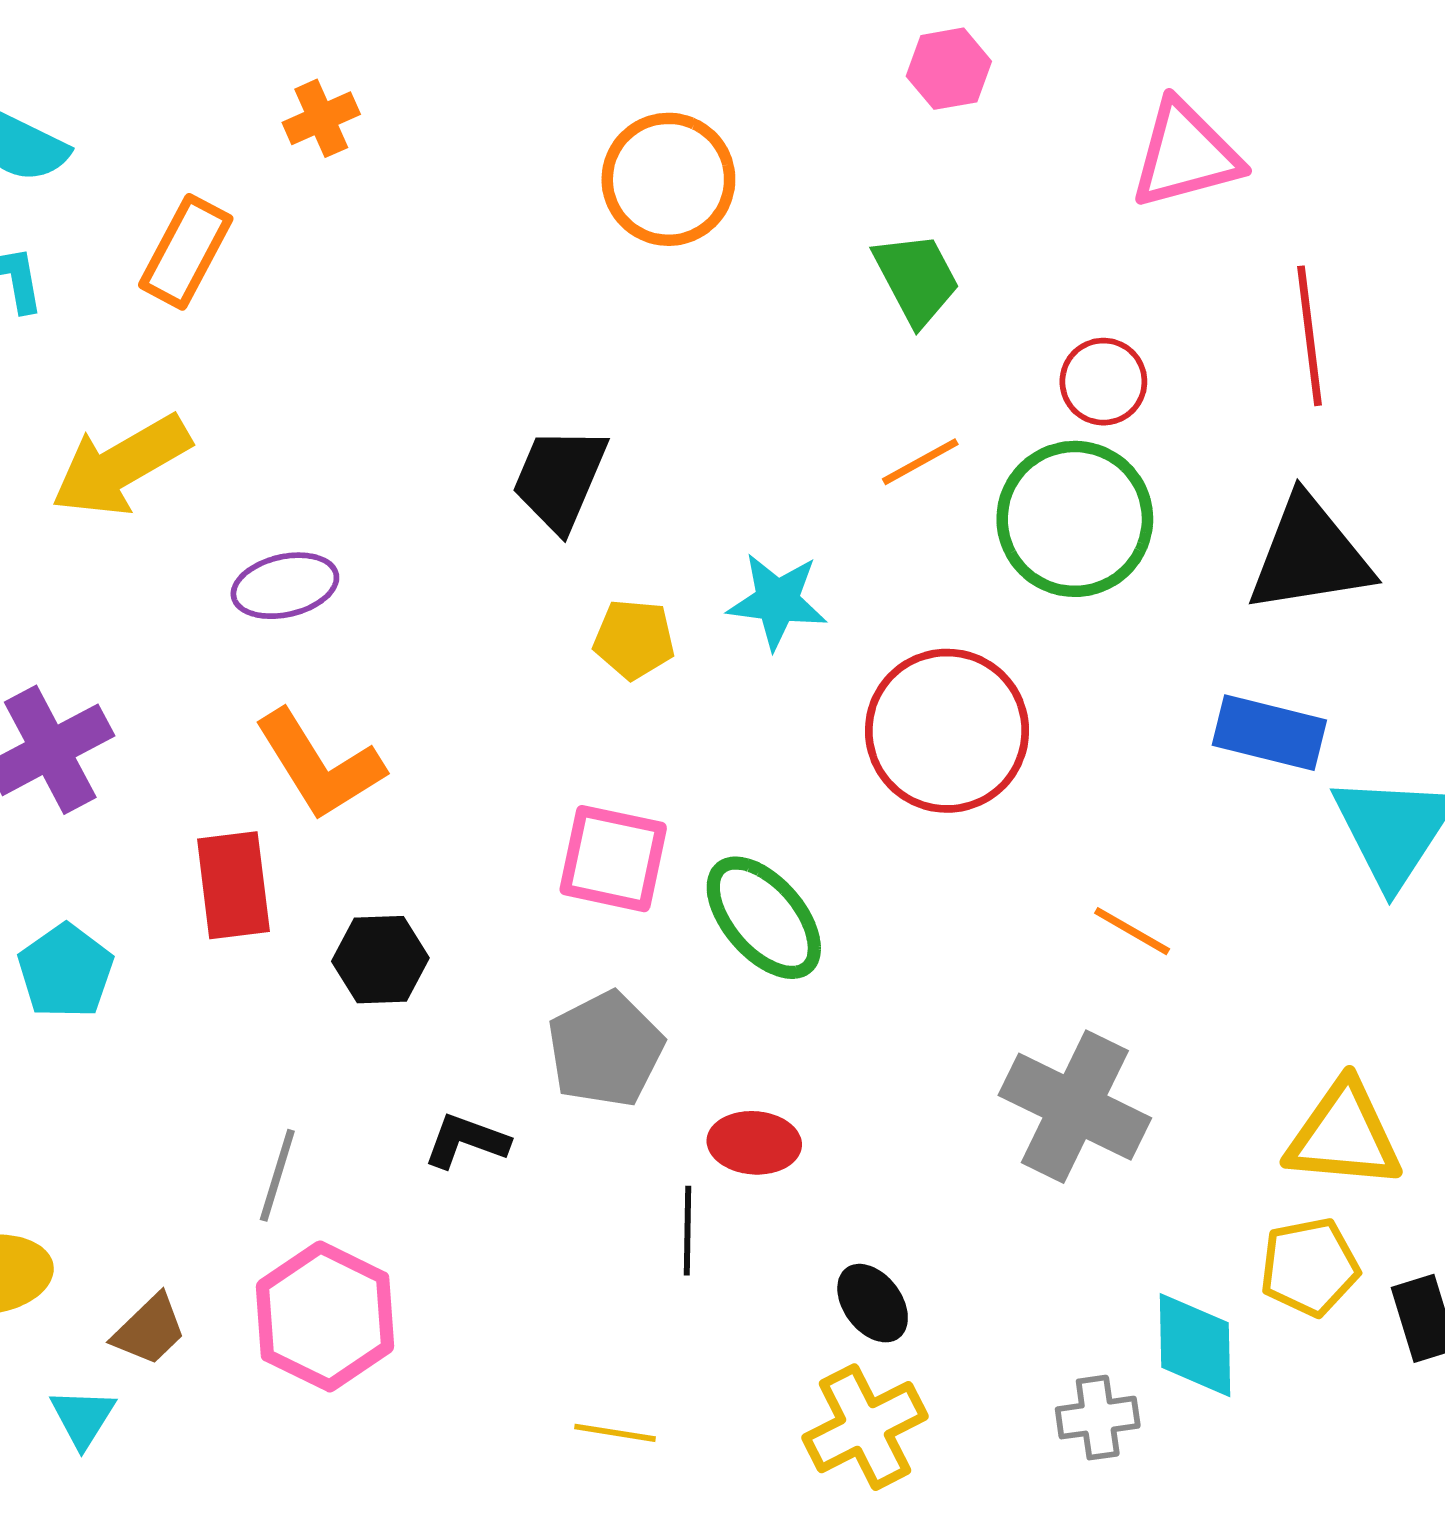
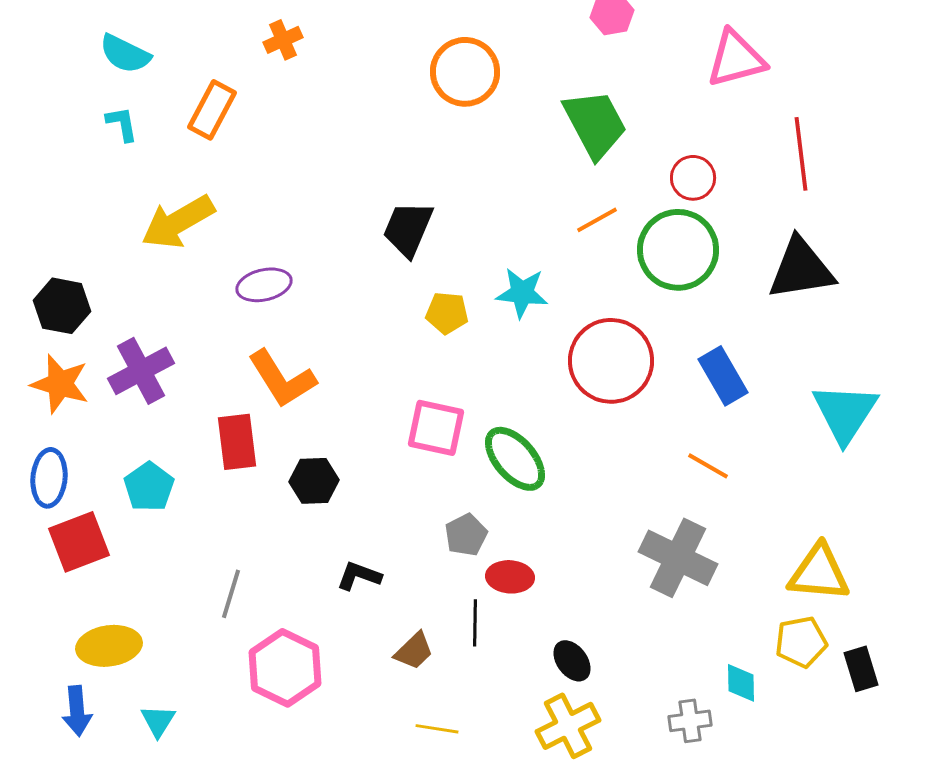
green trapezoid: (916, 279) -> (595, 124), size x1.4
blue rectangle: (1269, 733) -> (723, 376), moved, turned 46
gray pentagon: (605, 1049) -> (466, 535), moved, size x0.7
gray line: (277, 1175) -> (231, 594), moved
brown trapezoid: (149, 1330) -> (414, 651), moved
cyan diamond: (1195, 1345) -> (741, 683), size x0.7

